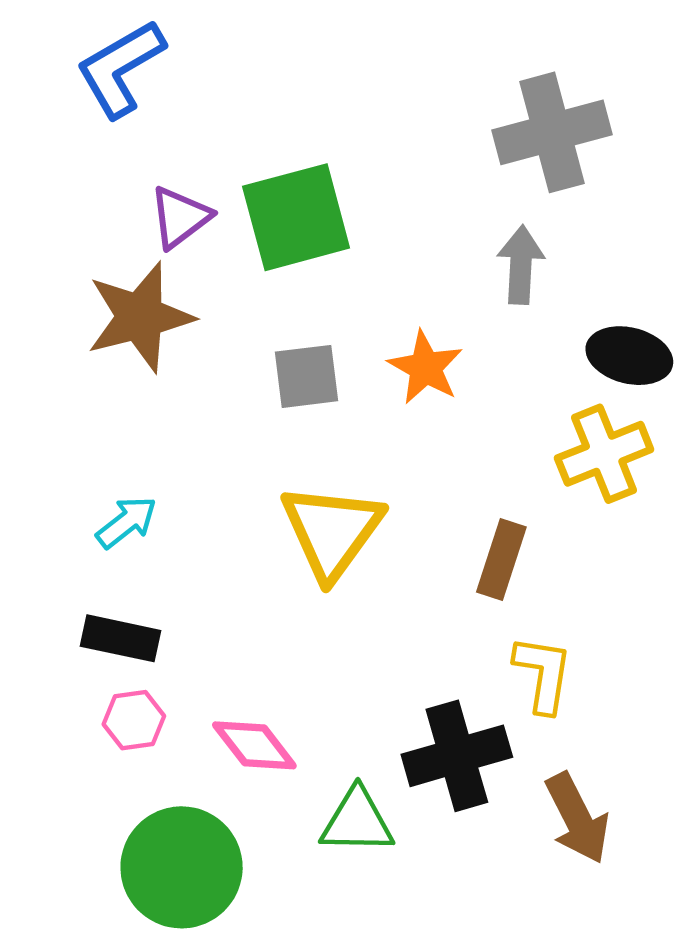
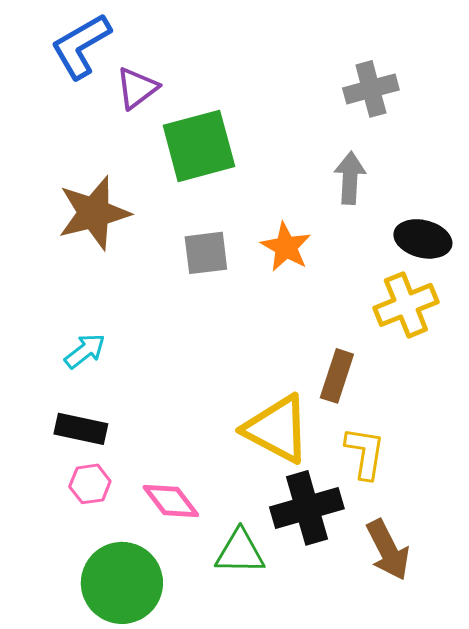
gray cross: (552, 132) -> (371, 89), size x0.7
purple triangle: (180, 217) -> (137, 88), moved
yellow triangle: (332, 531) -> (277, 429), moved, turned -38

